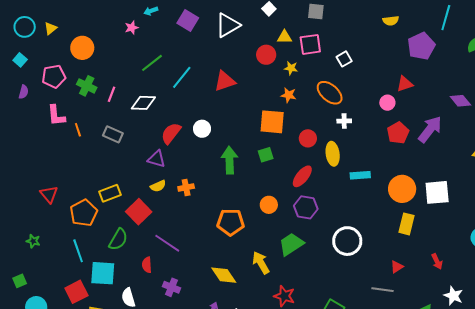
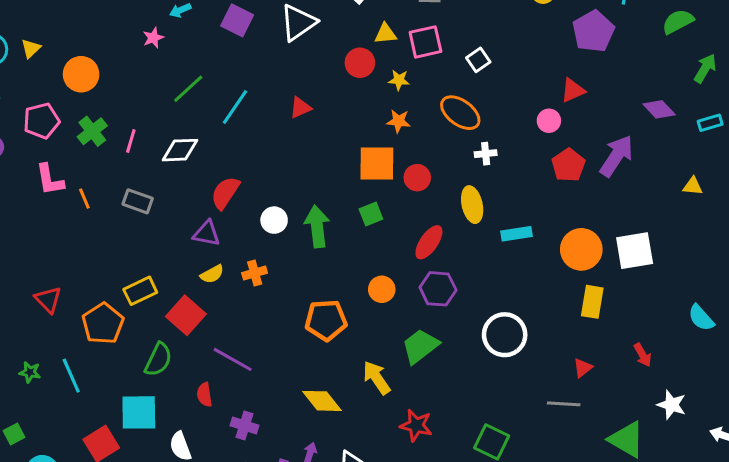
red triangle: (225, 81) -> (300, 108), size x0.7
green cross: (87, 86) -> (92, 131), turned 30
white circle: (202, 129) -> (274, 220), moved
red circle: (308, 138) -> (417, 178), moved
cyan line: (78, 251) -> (71, 376), moved

